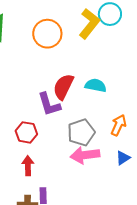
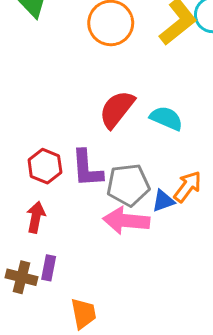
purple L-shape: (49, 104) -> (87, 168), moved
blue triangle: (123, 158) -> (163, 201), moved

